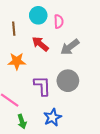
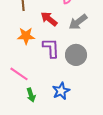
purple L-shape: (42, 86) -> (51, 48), moved

